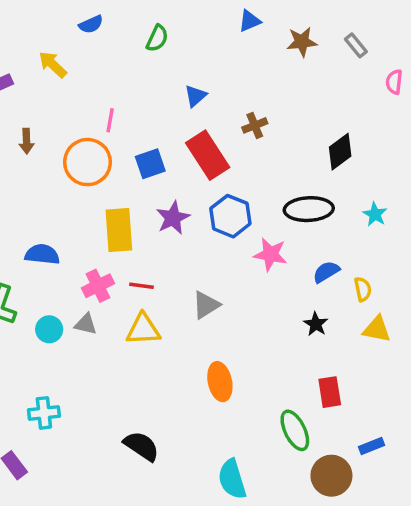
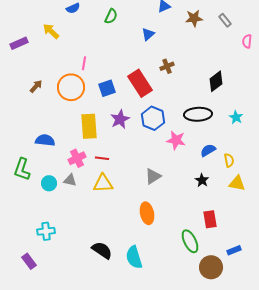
blue triangle: (196, 96) -> (148, 34), moved
brown arrow: (27, 141) -> (36, 86), moved, turned -136
gray triangle: (206, 305) -> (153, 176), moved
cyan semicircle: (232, 479) -> (134, 257), moved

